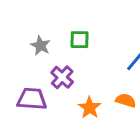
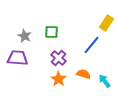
purple cross: (62, 77) -> (58, 58), moved
purple trapezoid: (32, 99) -> (18, 58), moved

